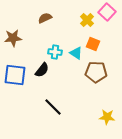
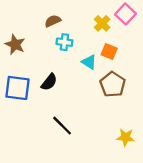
brown star: (13, 38) -> (15, 44), turned 30
cyan cross: (55, 52) -> (64, 42), moved
brown pentagon: (96, 72) -> (113, 84), turned 30

